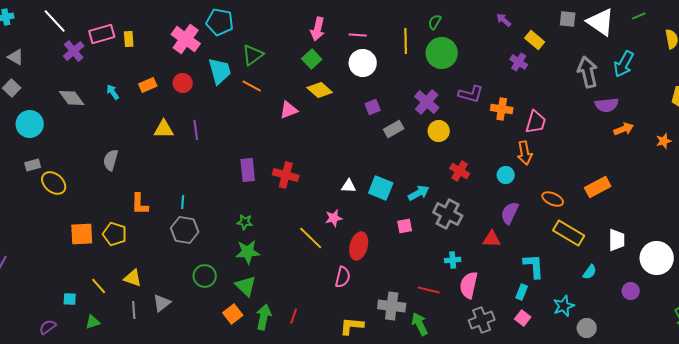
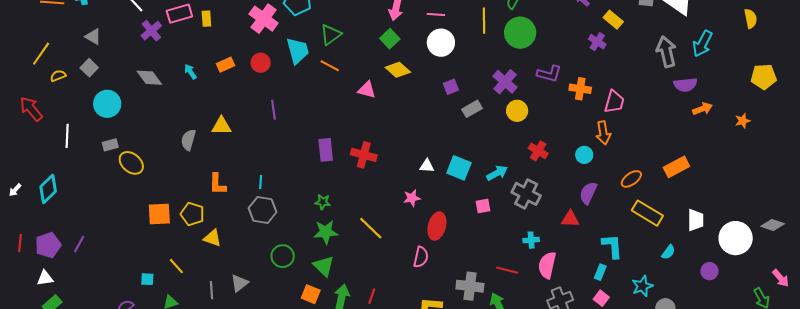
pink triangle: (289, 110) -> (367, 90), turned 36
yellow triangle: (164, 129) -> (221, 126), moved
orange ellipse: (553, 199) -> (631, 179), turned -60
yellow line: (311, 238) -> (371, 228), moved
yellow triangle: (133, 278) -> (212, 238), moved
orange square: (233, 314) -> (311, 294), turned -30

